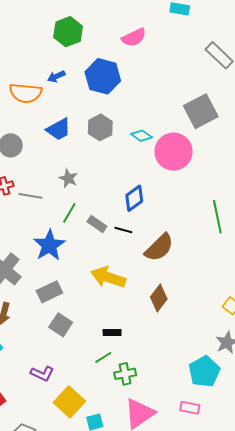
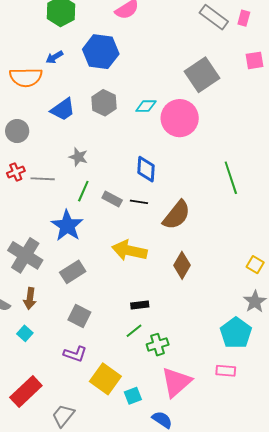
cyan diamond: (142, 136) -> (146, 106), turned -30
blue diamond: (134, 198) -> (146, 169), turned -44
gray square: (61, 325) -> (79, 316), moved

